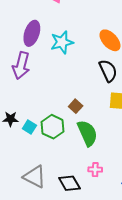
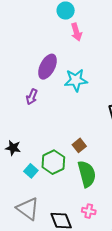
purple arrow: (21, 66) -> (32, 97), size x0.6
cyan square: (29, 127) -> (31, 171), moved

